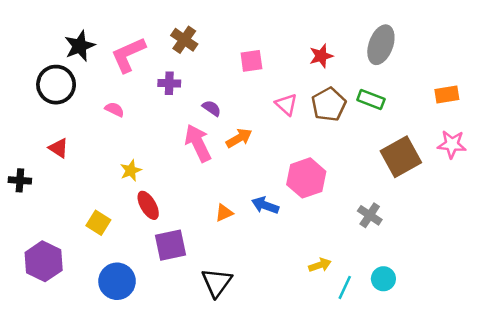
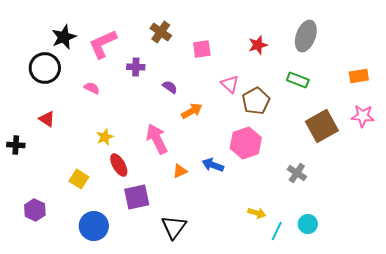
brown cross: (184, 40) -> (161, 32), moved
brown pentagon: (329, 104) -> (256, 101), moved
pink arrow: (198, 143) -> (157, 139), moved
purple hexagon: (44, 261) -> (35, 210), size x0.7
yellow arrow: (320, 265) -> (257, 213), turned 36

